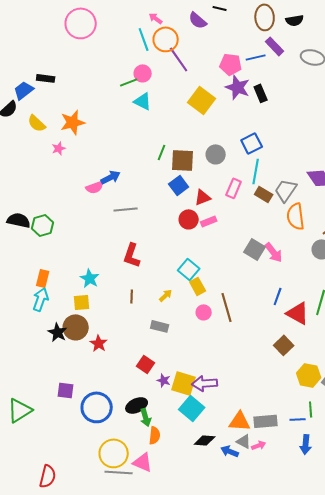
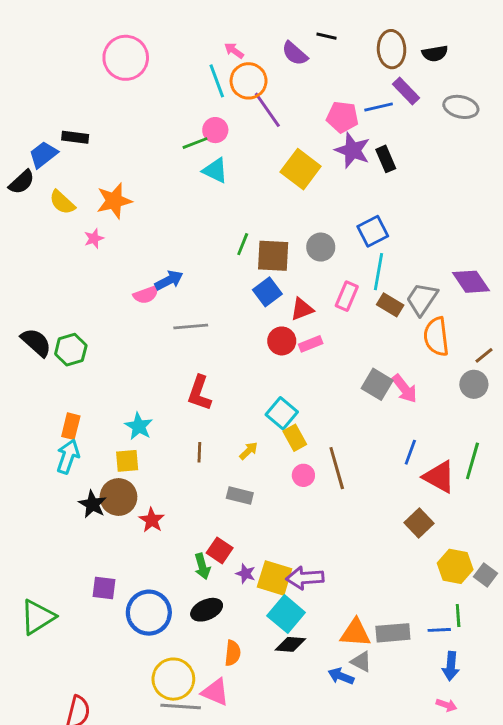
black semicircle: (19, 220) -> (36, 342), turned 30
green arrow: (146, 417) -> (202, 566), moved
black diamond: (205, 440) -> (290, 644), moved
pink arrow: (259, 445) -> (446, 705), moved, turned 40

